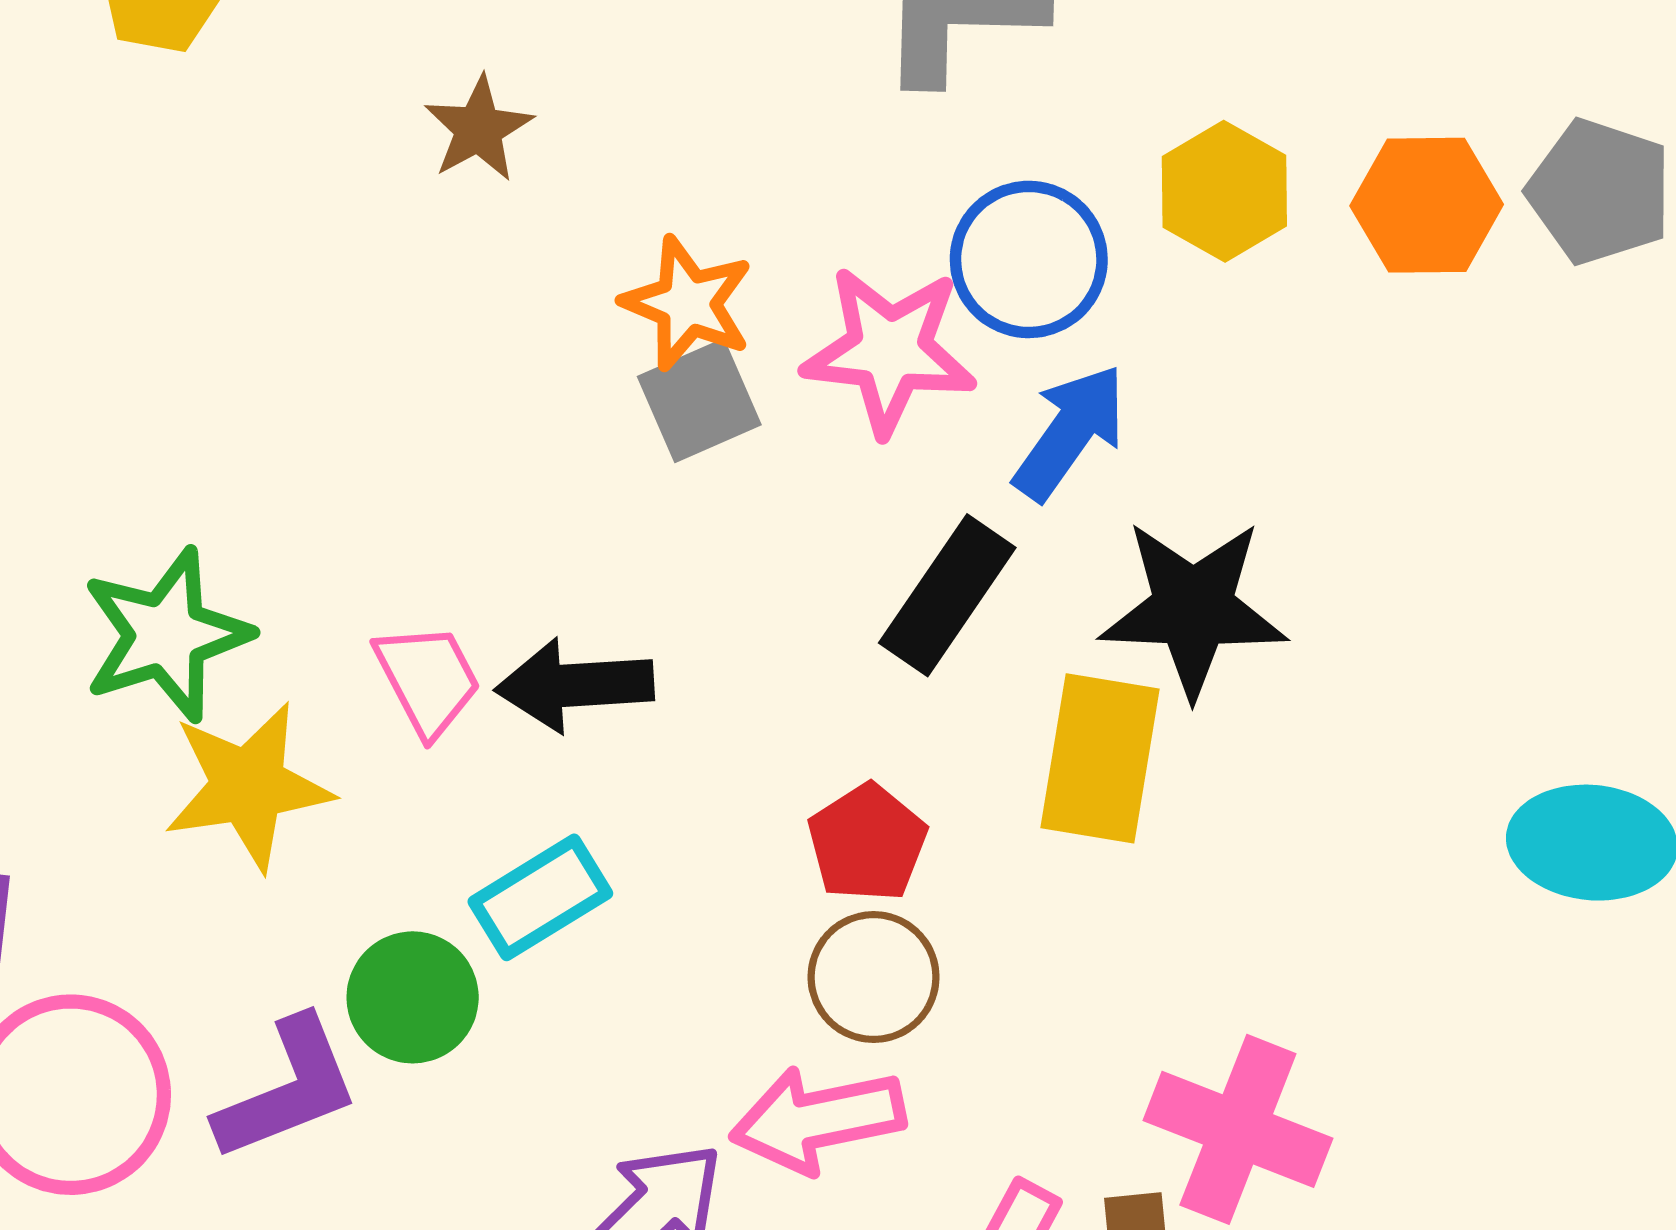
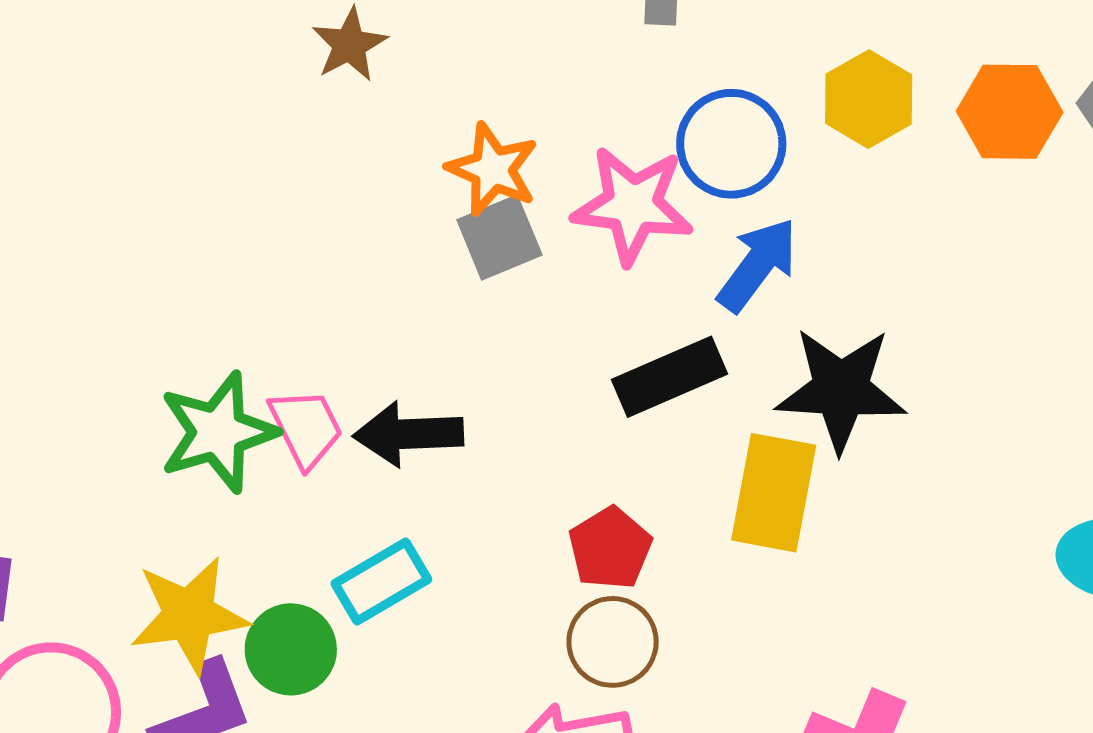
black rectangle: (947, 595) -> (670, 377), turned 31
green star: (166, 635) -> (218, 432), moved
yellow star: (248, 786) -> (189, 615), moved

